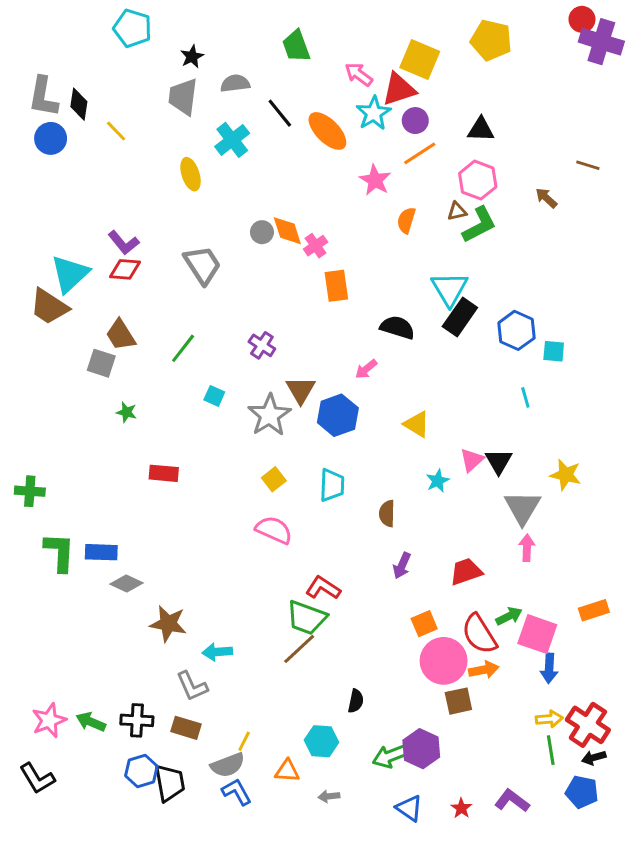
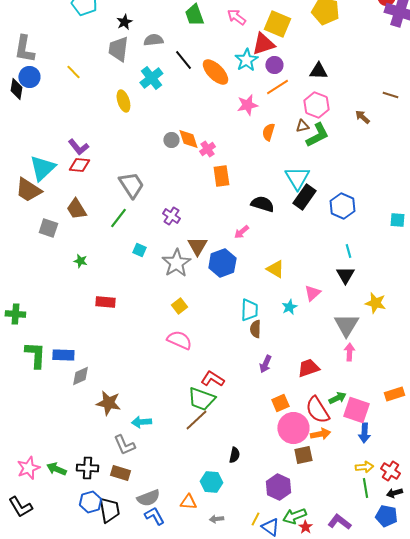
pink arrow: (359, 74) -> (236, 17), moved
black diamond: (79, 104) -> (16, 89), moved
pink star: (375, 180) -> (247, 105), turned 30
gray trapezoid: (202, 265) -> (131, 185), moved
cyan square: (554, 351) -> (397, 220), moved
gray square: (101, 363) -> (48, 228), moved
black triangle: (499, 461) -> (345, 275), moved
cyan trapezoid: (332, 485) -> (249, 310), moved
gray diamond: (127, 583) -> (80, 376), turned -50
red cross: (588, 725) -> (390, 471), size x0.7
yellow line: (244, 741) -> (255, 519), moved
green arrow: (390, 756) -> (294, 516), moved

